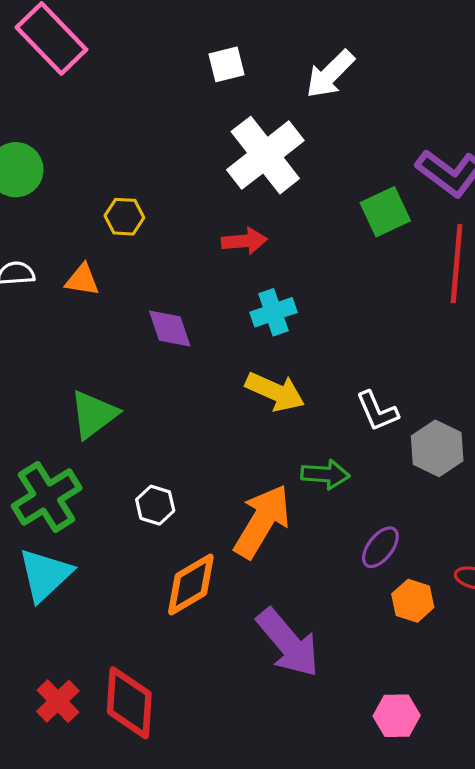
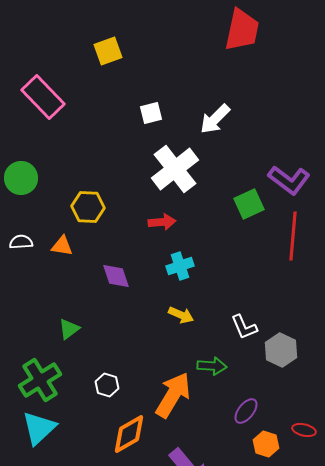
yellow hexagon: (124, 217) -> (88, 207), size x1.4
yellow arrow: (275, 392) -> (181, 315), size x0.7
green triangle: (94, 414) -> (69, 329), size x0.7

